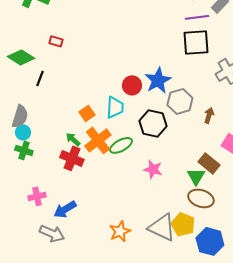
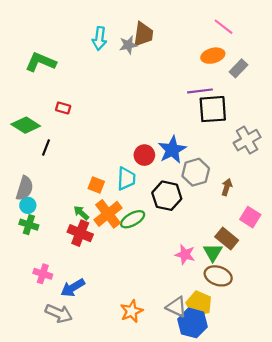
purple line: (197, 17) -> (200, 91), moved
orange square: (87, 113) -> (96, 185), turned -35
pink star: (153, 169) -> (185, 255), moved
pink cross: (37, 196) -> (43, 274), turned 30
gray triangle: (162, 227) -> (176, 307), size x0.7
blue hexagon: (210, 241) -> (192, 323), moved

